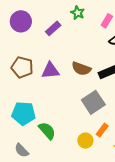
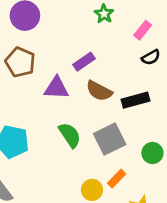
purple rectangle: (53, 28) -> (84, 62), moved
brown pentagon: (22, 67) -> (20, 62), moved
green semicircle: (47, 131) -> (70, 135), moved

